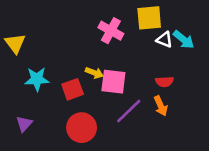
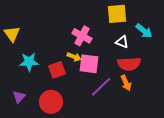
pink cross: (111, 31) -> (82, 36), moved
white triangle: (164, 40) -> (122, 42), moved
red semicircle: (164, 82) -> (129, 64), size x1.6
red circle: (82, 128) -> (51, 102), moved

